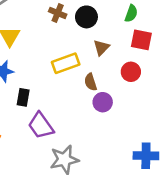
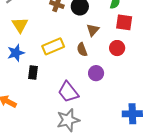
yellow rectangle: (66, 63) -> (53, 46), moved
brown semicircle: (91, 82) -> (82, 50), moved
purple trapezoid: (41, 126) -> (68, 92), moved

